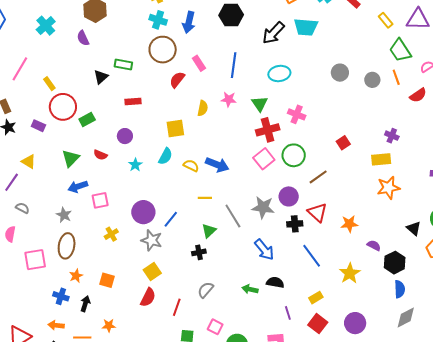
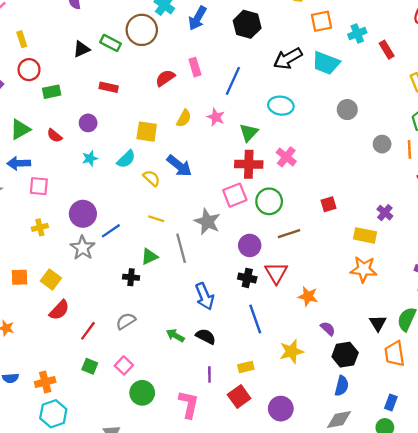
brown circle: (163, 50) -> (142, 30), moved
gray circle: (340, 73) -> (347, 110), moved
red circle: (63, 107) -> (29, 70), size x0.7
blue arrow: (217, 165) -> (179, 166), moved
gray star: (263, 207) -> (207, 222), moved
yellow square: (152, 271) -> (51, 280), moved, turned -36
orange square: (107, 280) -> (20, 277), turned -35

